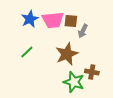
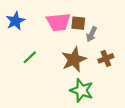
blue star: (30, 19) -> (15, 21), moved
brown cross: (92, 72) -> (106, 58), moved, turned -32

